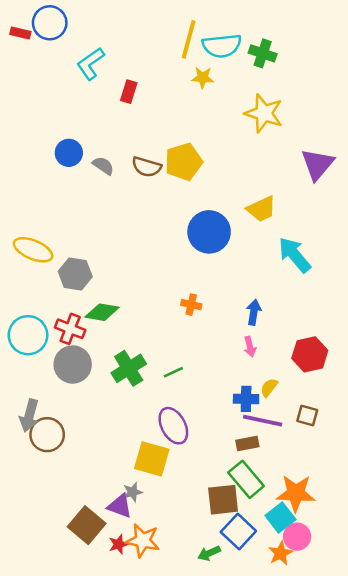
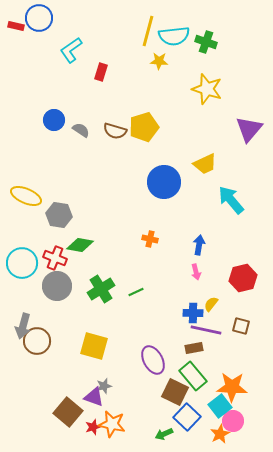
purple ellipse: (173, 426) -> (153, 360), moved
yellow square: (152, 459) -> (94, 346), moved
brown square: (223, 500) -> (175, 392), turned 32

